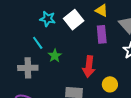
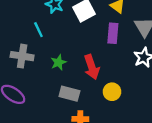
green star: (55, 56) -> (58, 62), moved
red arrow: (89, 67) -> (92, 67), turned -35

